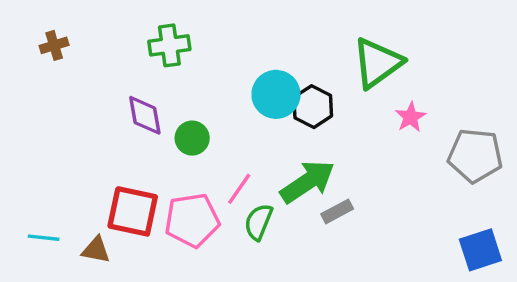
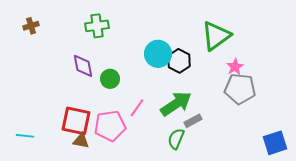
gray pentagon: (475, 156) -> (240, 89), moved
green semicircle: (258, 222) -> (176, 139), moved
brown triangle: (96, 250) -> (81, 141), moved

